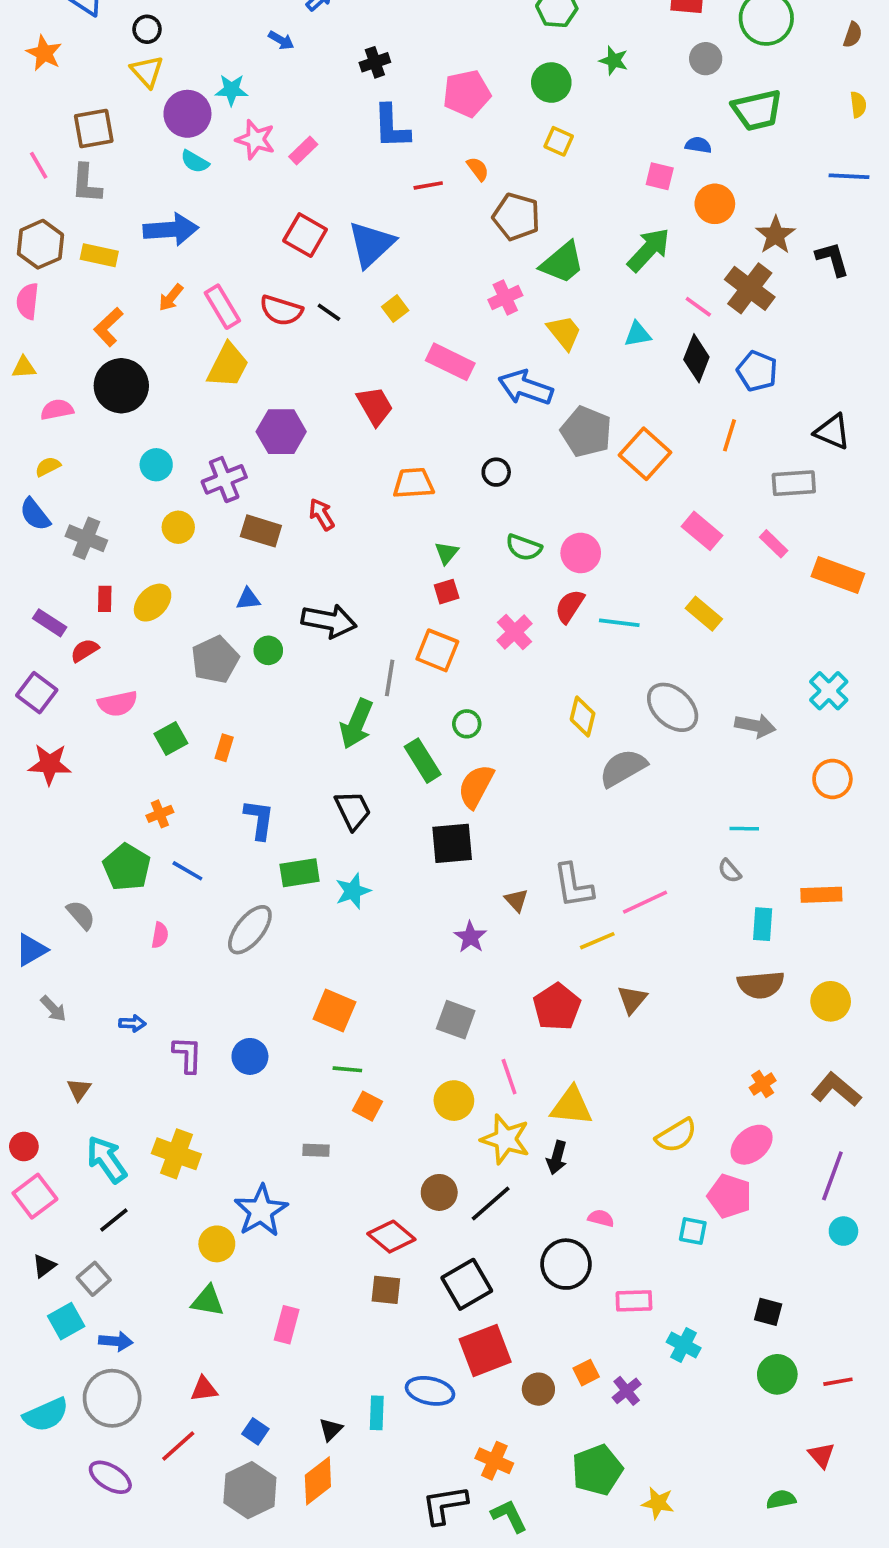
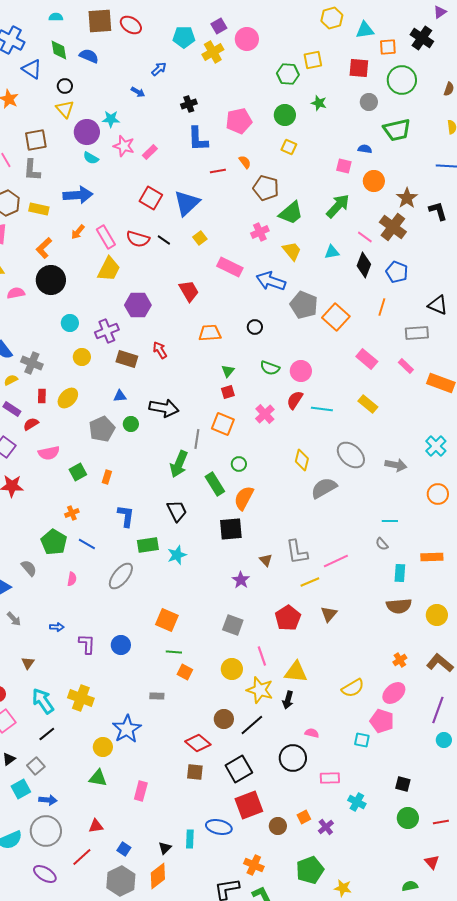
yellow semicircle: (48, 467) -> (11, 380), moved

